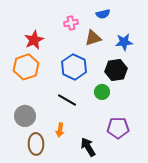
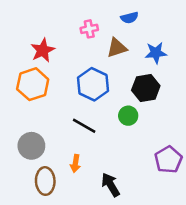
purple pentagon: (118, 128) -> (168, 160), moved, turned -30

